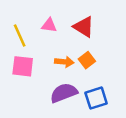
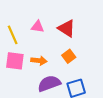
orange arrow: (64, 62) -> (39, 61), moved

